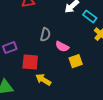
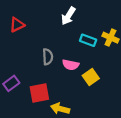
cyan rectangle: (90, 16) -> (88, 40), moved

